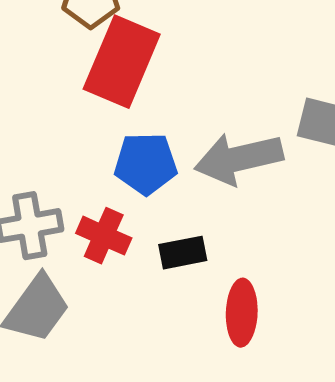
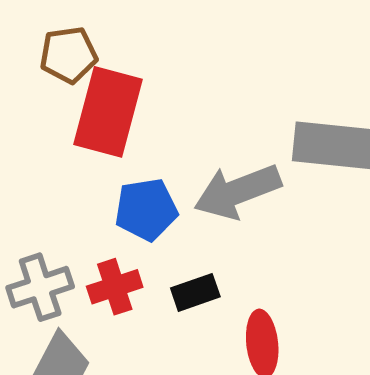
red cross: (104, 236) -> (115, 287), turned -34

